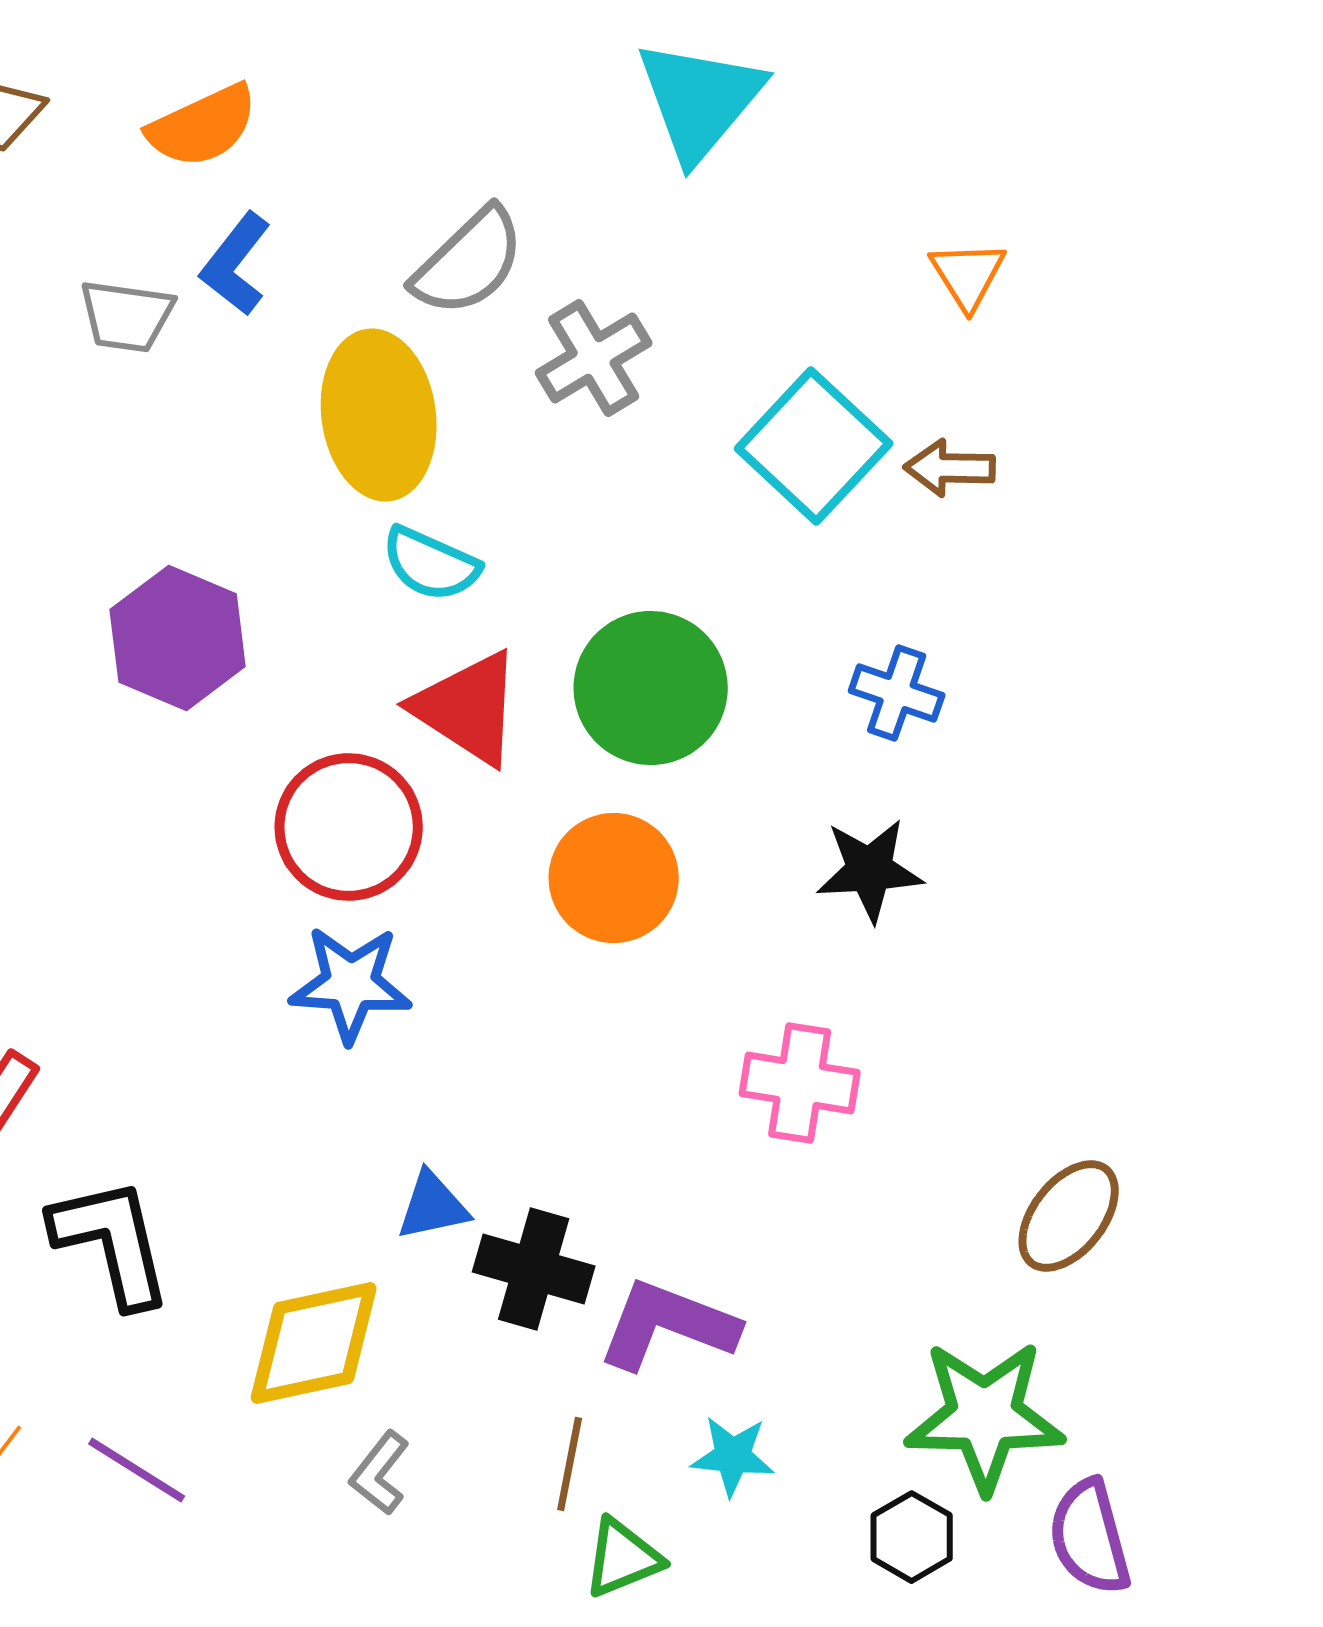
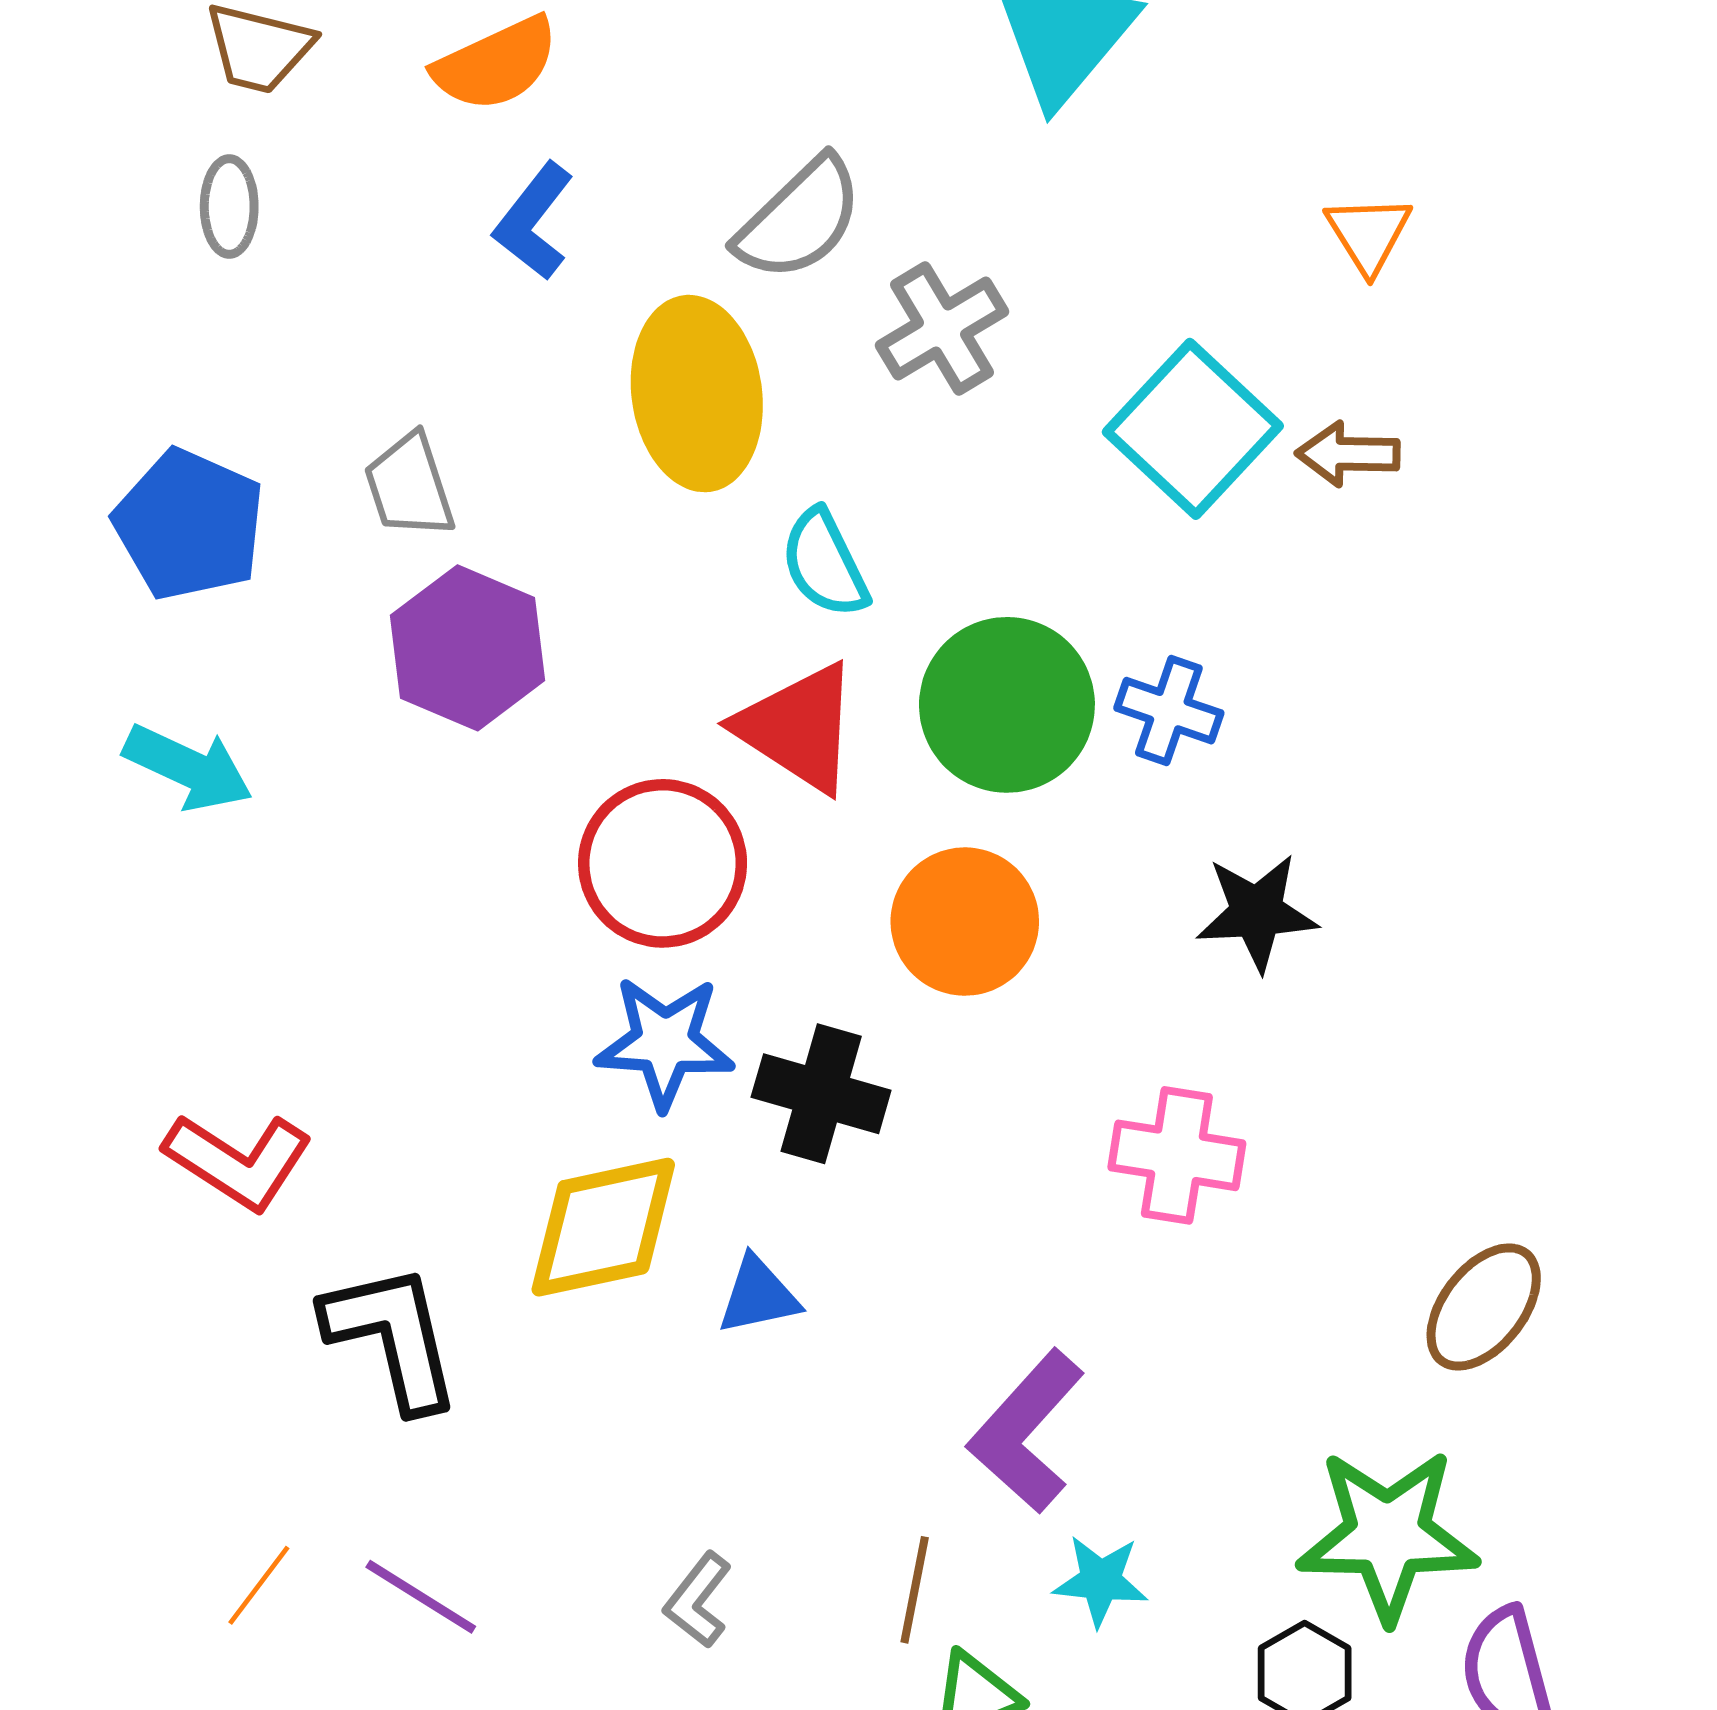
gray trapezoid: (127, 316) -> (409, 486), moved, turned 64
cyan semicircle: (431, 564) -> (825, 563), moved, turned 40
blue cross: (897, 693) -> (1169, 711), moved
black cross: (534, 1269) -> (821, 1094), moved
purple L-shape: (668, 1325) -> (1026, 1431), turned -69
yellow diamond: (314, 1343) -> (603, 1227), moved

